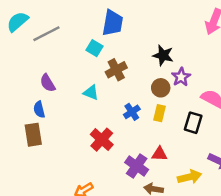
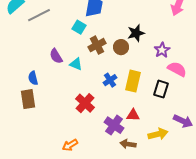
black star: (163, 55) -> (136, 33), turned -30
purple star: (181, 77) -> (162, 50), moved
purple semicircle: (48, 83) -> (56, 56), moved
brown circle: (161, 88) -> (121, 47), moved
yellow rectangle: (159, 113) -> (133, 81), size x1.5

